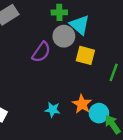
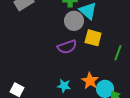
purple semicircle: (41, 52) -> (67, 47), moved, turned 36

